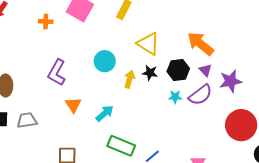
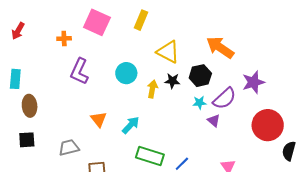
purple triangle: (205, 70) -> (214, 121), moved
purple L-shape: (57, 72) -> (79, 71), moved
gray trapezoid: (27, 120) -> (69, 148), moved

